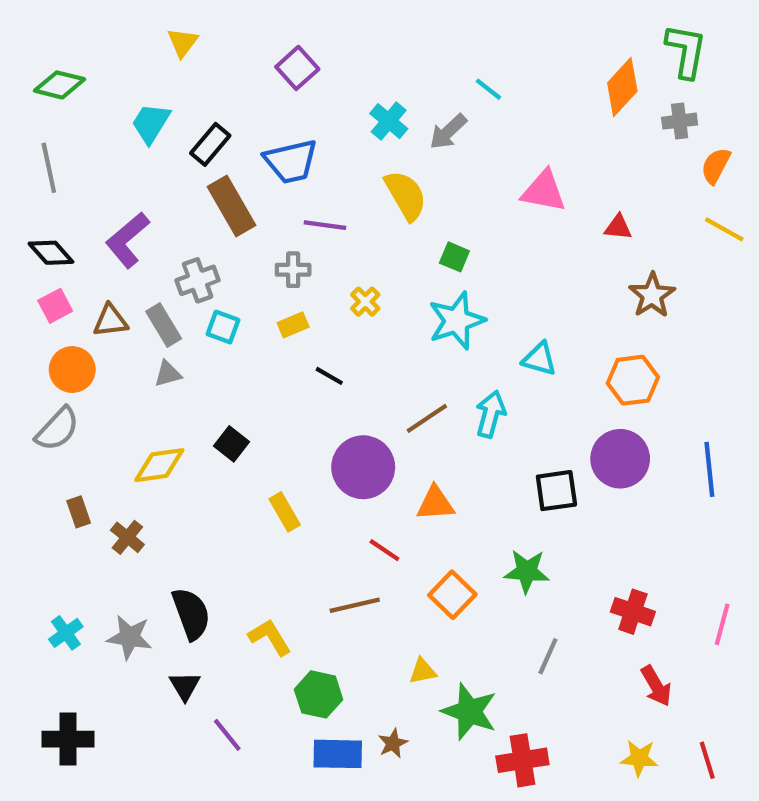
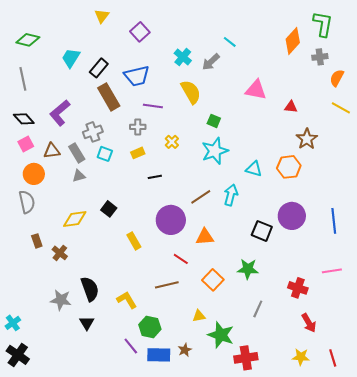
yellow triangle: (183, 42) -> (102, 16), moved
black line: (329, 376) -> (155, 177), turned -40
orange hexagon: (633, 380) -> (289, 167), moved
gray semicircle: (57, 429) -> (27, 202), turned -55
black square: (556, 491) -> (262, 231), turned 30
pink line: (722, 624) -> (332, 271), moved, turned 66
cyan cross: (66, 633) -> (13, 323), moved
purple line: (227, 735) -> (131, 346), moved
black cross: (68, 739) -> (18, 355), moved, turned 35

